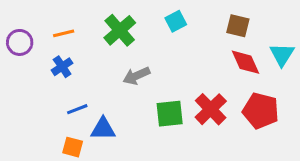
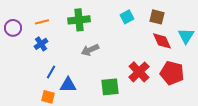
cyan square: (176, 21) -> (127, 17), moved
green cross: (120, 30) -> (79, 20), turned 35
blue line: (77, 109) -> (51, 72), turned -40
green square: (170, 114) -> (110, 87), moved

